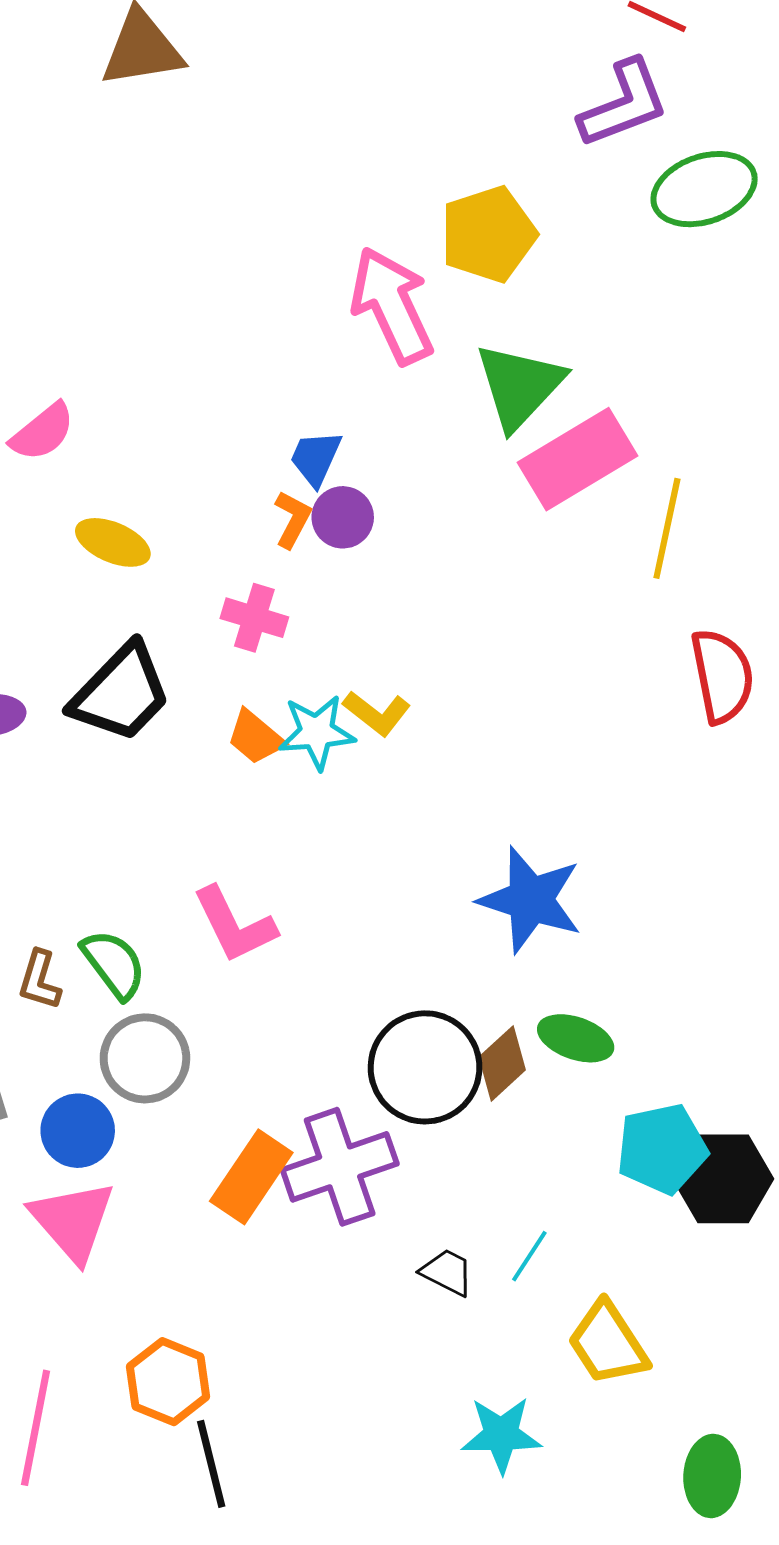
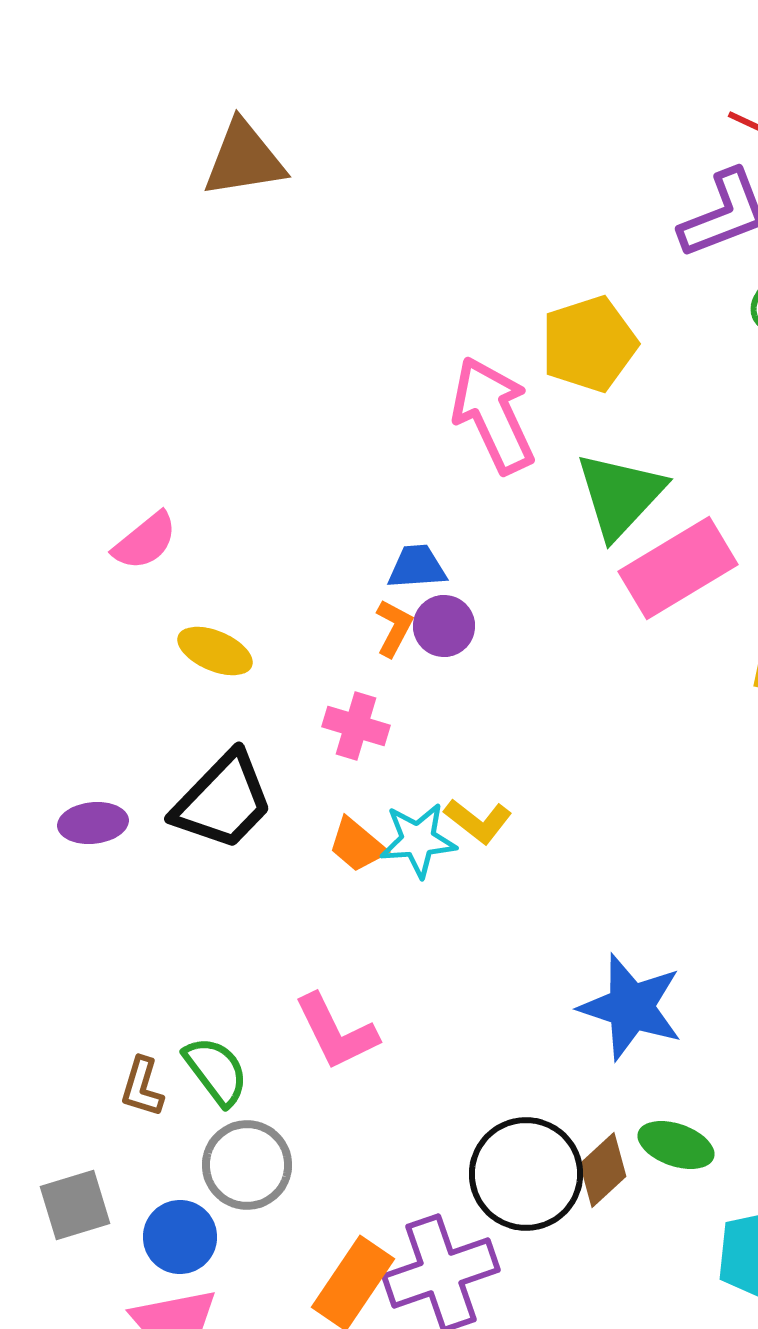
blue trapezoid: (316, 458) -> (417, 567), turned 62

